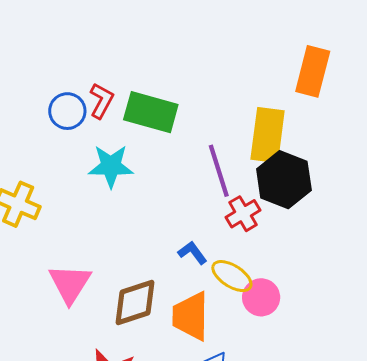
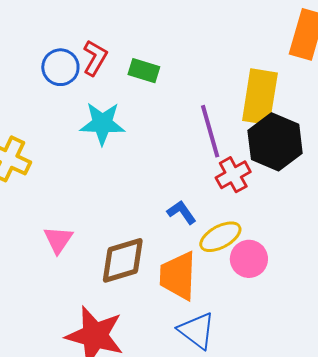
green rectangle: (151, 112) -> (144, 71), size x0.6
yellow ellipse: (232, 276) -> (220, 237), turned -63
pink triangle: (70, 284) -> (58, 240), size x0.7

